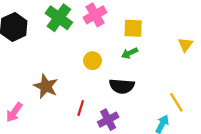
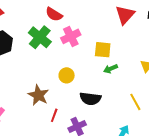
green arrow: (130, 53) -> (111, 69), moved
brown star: (46, 86) -> (38, 95), moved
yellow line: (176, 102) -> (135, 102), moved

